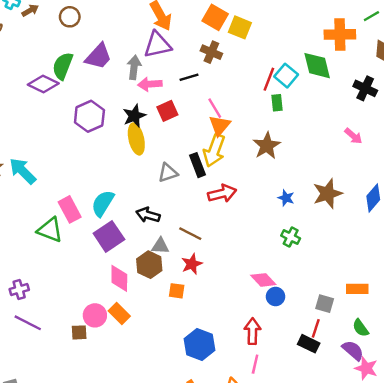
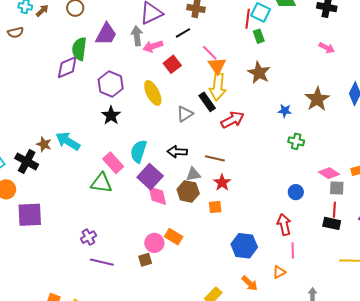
purple diamond: (43, 84) -> (67, 67), turned -35
black star: (134, 116) -> (111, 115), moved
pink diamond: (119, 278) -> (157, 196), moved
pink diamond: (263, 280) -> (329, 173), moved

